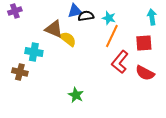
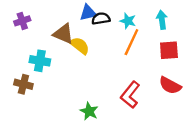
purple cross: (15, 11) -> (22, 21), moved
cyan arrow: (152, 17) -> (162, 20), moved
red L-shape: (120, 62) -> (130, 95), moved

